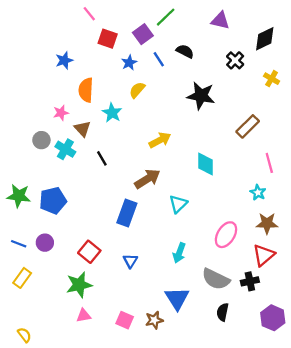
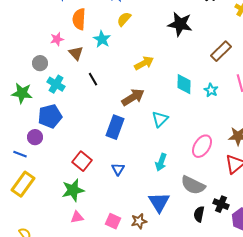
cyan cross: (65, 149) -> (56, 84), moved
cyan star: (258, 193) -> (211, 90), moved
green star: (19, 196) -> (22, 93), moved
purple circle: (45, 243) -> (35, 137), moved
yellow rectangle: (22, 278) -> (23, 184), size x1.4
black cross: (250, 281) -> (221, 204), moved, turned 35

